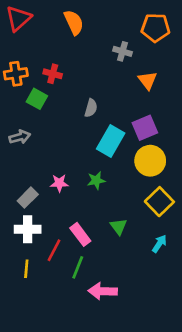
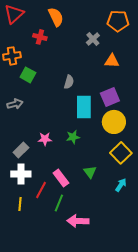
gray cross: (123, 51) -> (93, 39), turned 32
red cross: (53, 74) -> (40, 37), moved
orange triangle: (148, 80) -> (112, 61), turned -49
cyan rectangle: (111, 141) -> (84, 107), turned -30

